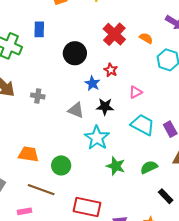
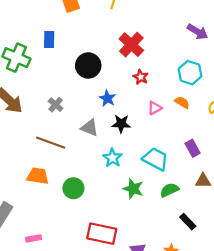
orange semicircle: (146, 38) -> (182, 102), moved
red star: (111, 70) -> (141, 77), moved
gray cross: (38, 96) -> (56, 105), moved, turned 32
cyan trapezoid: (143, 125) -> (155, 159), moved
cyan star: (97, 138) -> (112, 158), size x0.7
brown line: (41, 190) -> (51, 143), moved

